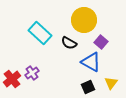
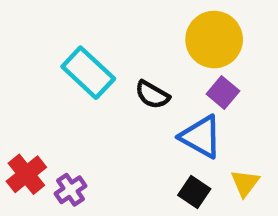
yellow circle: (84, 20) -> (214, 40), moved
purple cross: (32, 73) -> (71, 190), moved
black square: (88, 87) -> (194, 192), turned -32

